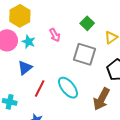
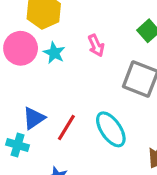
blue triangle: (25, 68) -> (34, 118), moved

